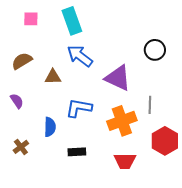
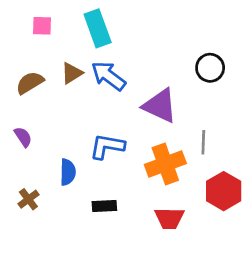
brown triangle: (53, 77) -> (72, 73), moved, turned -30

